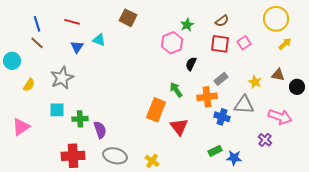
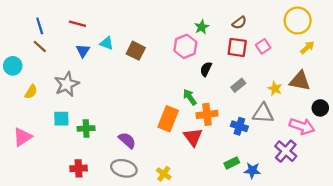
brown square: (128, 18) -> (136, 51), moved
brown triangle: (278, 75) -> (300, 81), size x1.5
black circle: (297, 87) -> (320, 108), moved
orange cross: (207, 97) -> (207, 114), moved
purple semicircle: (100, 130) -> (127, 140), moved, turned -30
purple cross: (265, 140) -> (286, 151), size x1.5
red cross: (73, 156) -> (79, 168), size x0.7

